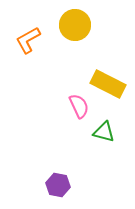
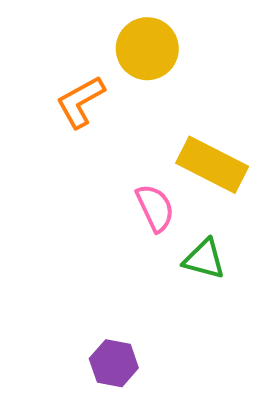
orange L-shape: (28, 40) -> (80, 102), moved

